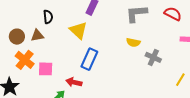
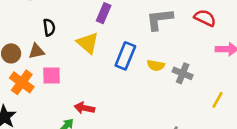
yellow semicircle: (133, 42) -> (156, 65), moved
blue rectangle: (89, 59) -> (125, 56), moved
pink square: (46, 69) -> (51, 75), moved

